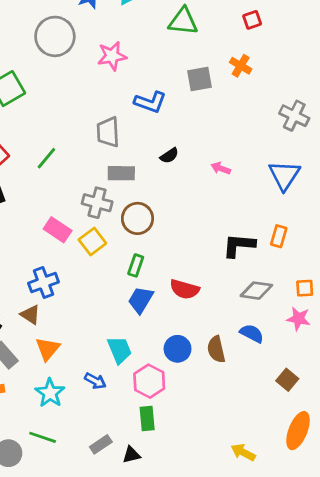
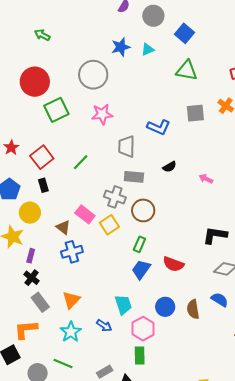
pink star: (112, 56) -> (102, 114), moved
brown triangle: (30, 315) -> (63, 227), moved

